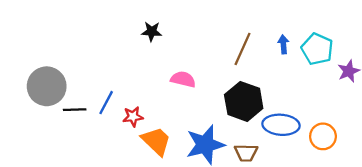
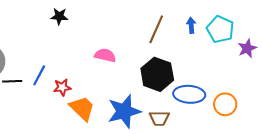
black star: (152, 31) -> (59, 16), moved

